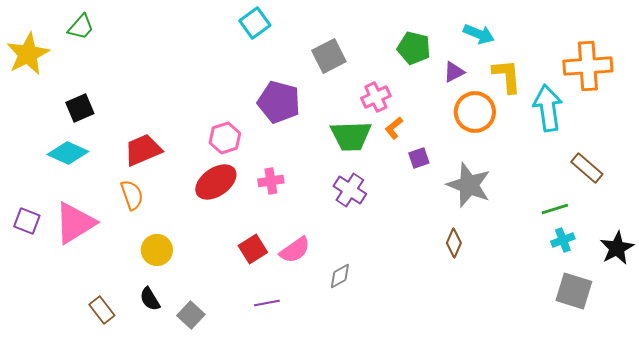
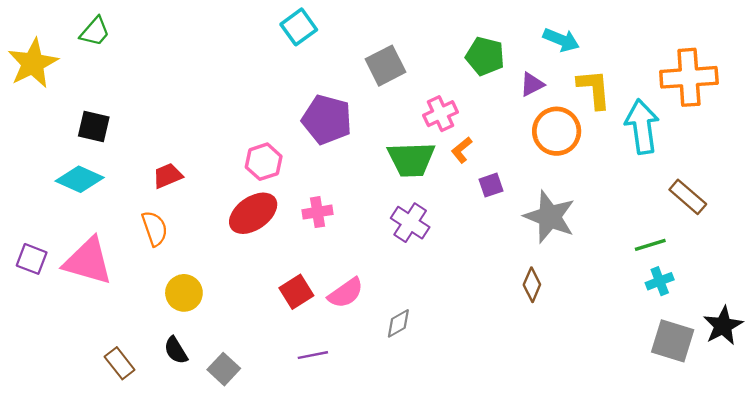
black square: (80, 108) -> (94, 127), turned 36
red trapezoid: (143, 150) -> (168, 176), size x0.7
pink triangle: (75, 223) -> (88, 261), turned 48
black star: (617, 248) -> (723, 326), moved

